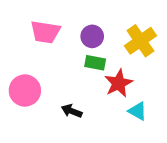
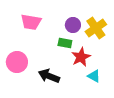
purple circle: (92, 36) -> (73, 25), moved
black arrow: (72, 111) -> (49, 76), size x1.5

